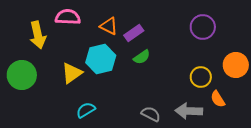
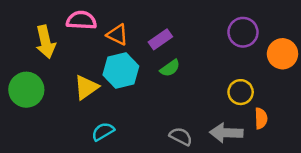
orange triangle: (109, 26) -> (117, 35), moved
orange circle: (236, 65) -> (282, 54), moved
orange semicircle: (218, 99) -> (261, 118), turned -150

